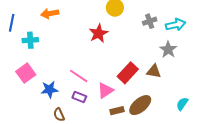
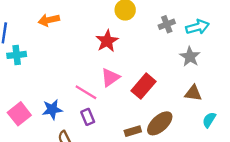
cyan cross: (30, 40) -> (17, 55), moved
brown triangle: (154, 71) -> (193, 93), moved
pink square: (26, 73) -> (19, 114), moved
pink triangle: (105, 90) -> (110, 77), moved
purple rectangle: (79, 97) -> (88, 117), turned 48

